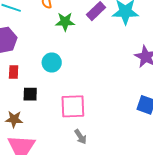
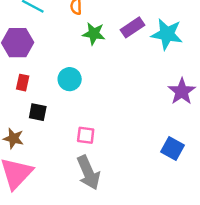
pink square: (73, 106) -> (86, 135), size x0.6
gray arrow: (80, 137) -> (88, 173), size x1.8

